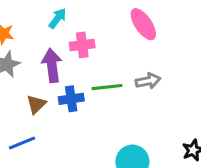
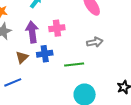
pink cross: (82, 45) -> (57, 28), moved
green line: (107, 87) -> (74, 65), moved

